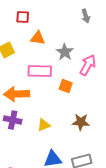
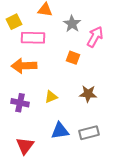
pink rectangle: (40, 71) -> (33, 38), moved
purple cross: (13, 120) -> (20, 103), moved

